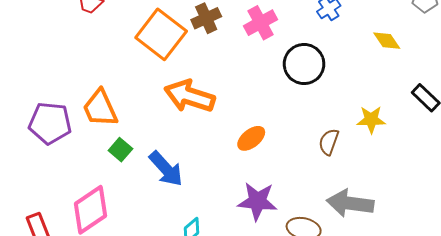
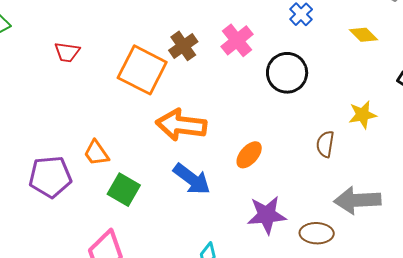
orange trapezoid: (100, 108) -> (96, 153), size x0.7
green square: (120, 150) -> (124, 190), size x1.4
blue arrow: (166, 169) -> (192, 179), moved

